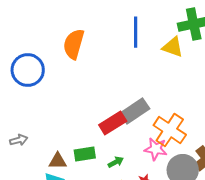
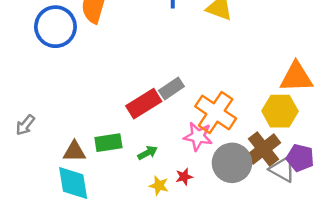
blue circle: (28, 70) -> (55, 27), moved
gray rectangle: (135, 111) -> (171, 88), size x0.7
gray arrow: (19, 140) -> (25, 125), turned 144

